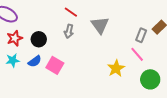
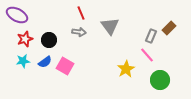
red line: (71, 12) -> (81, 13), turned 32
gray arrow: (69, 31) -> (79, 32), turned -96

